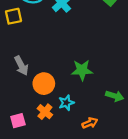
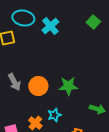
orange circle: (44, 84) -> (38, 86), moved

